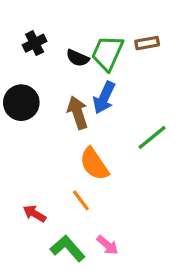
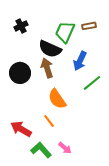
black semicircle: (78, 58) -> (50, 49), moved, size x1.6
blue arrow: (104, 98) -> (80, 61), moved
black circle: (21, 103) -> (20, 73), moved
red arrow: (35, 214) -> (21, 129), size x1.5

